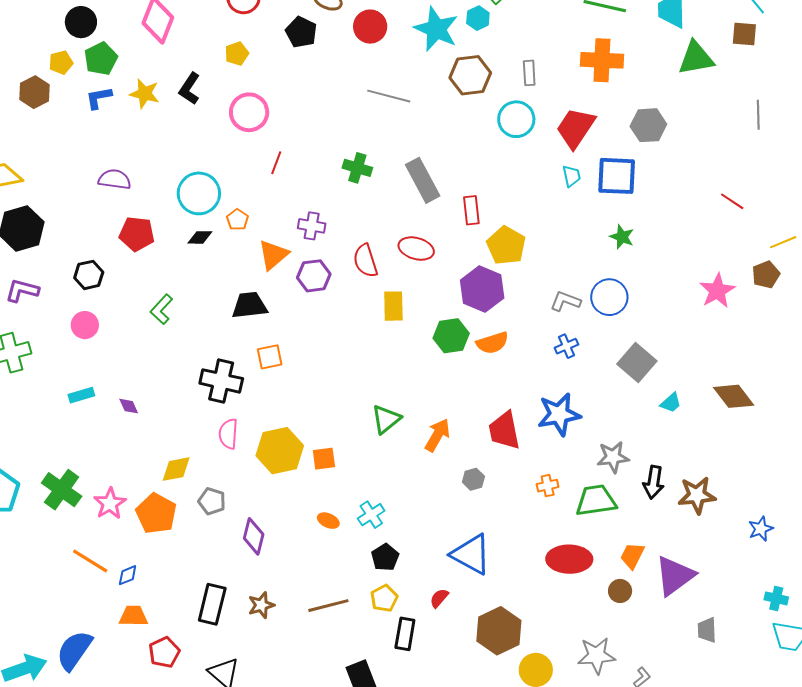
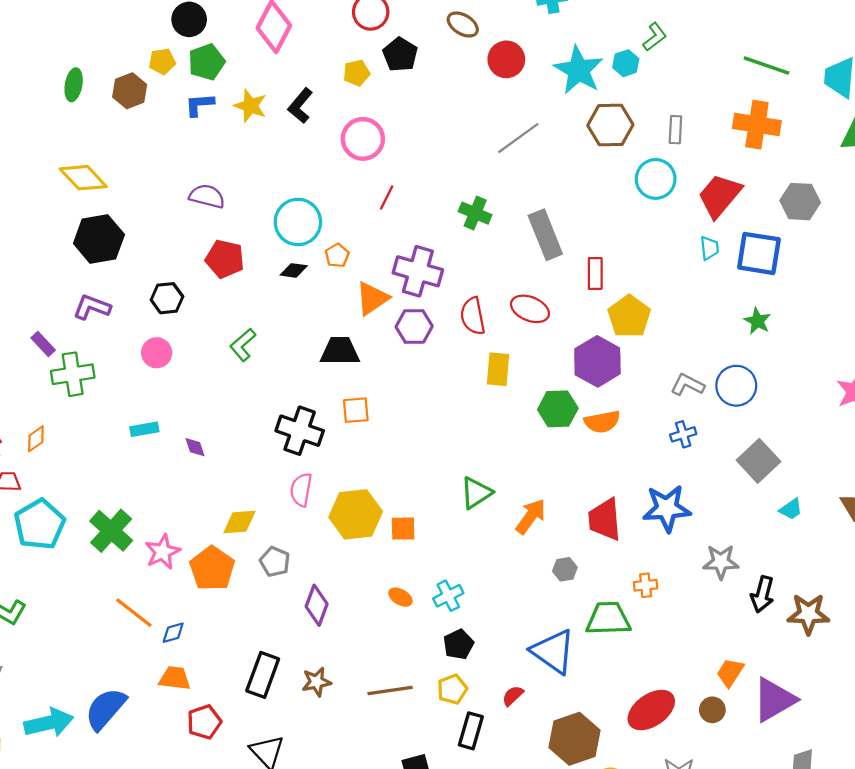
black pentagon: (301, 32) -> (400, 55), moved
gray line: (389, 96) -> (518, 138), turned -57
purple cross: (312, 226) -> (418, 271), size x1.6
green trapezoid: (596, 501) -> (608, 619), moved
red ellipse: (569, 559) -> (651, 710), moved, turned -42

